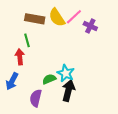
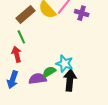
brown rectangle: (35, 19) -> (26, 14), turned -42
purple semicircle: (36, 98) -> (38, 79), moved, turned 78

